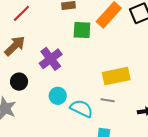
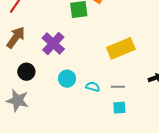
gray line: (108, 100) -> (118, 87), moved
cyan semicircle: (81, 108) -> (93, 87), size x0.6

